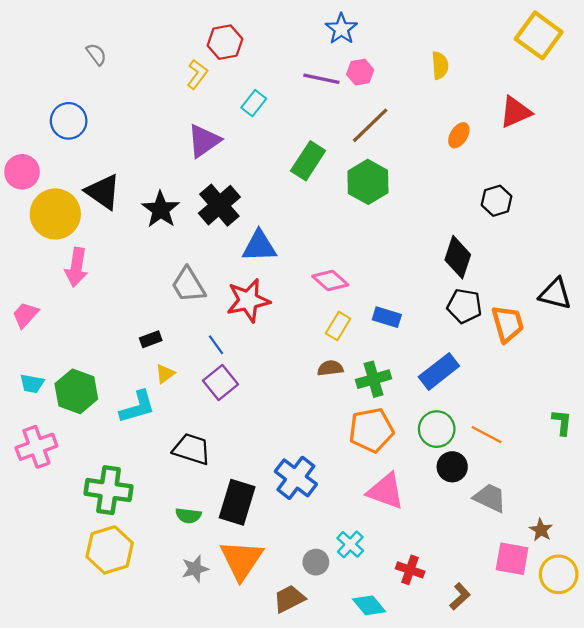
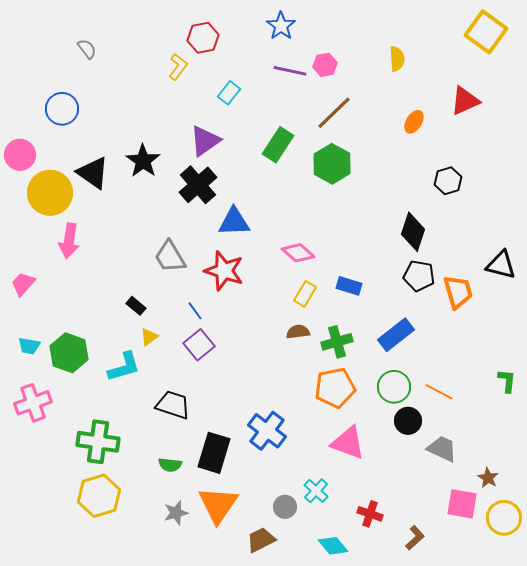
blue star: (341, 29) -> (281, 26), moved
purple triangle: (204, 141) -> (205, 141), moved
black star: (161, 210) -> (143, 161), moved
red star: (248, 300) -> (224, 271), turned 30
black rectangle: (151, 339) -> (136, 306), turned 60

